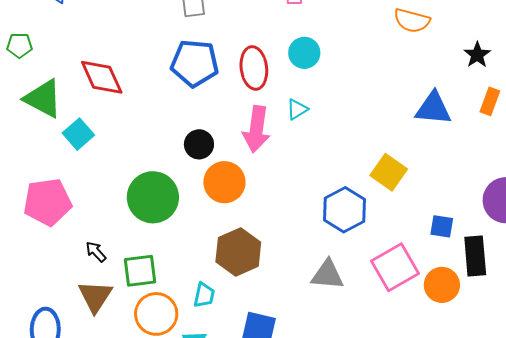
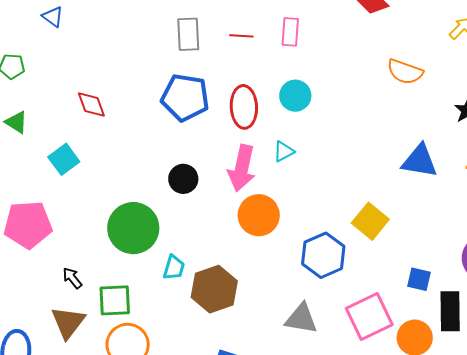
red diamond: (102, 77) -> (91, 104), size x0.7
green triangle: (43, 99) -> (16, 122), moved, size x0.6
orange circle: (224, 182) -> (259, 215), moved
cyan trapezoid: (204, 295) -> (174, 268), moved

